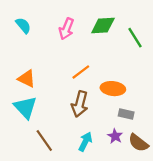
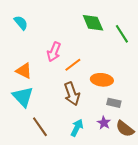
green diamond: (103, 25) -> (93, 23), turned 70
pink arrow: (66, 29) -> (54, 52), moved
brown arrow: (80, 104) -> (72, 94), turned -35

